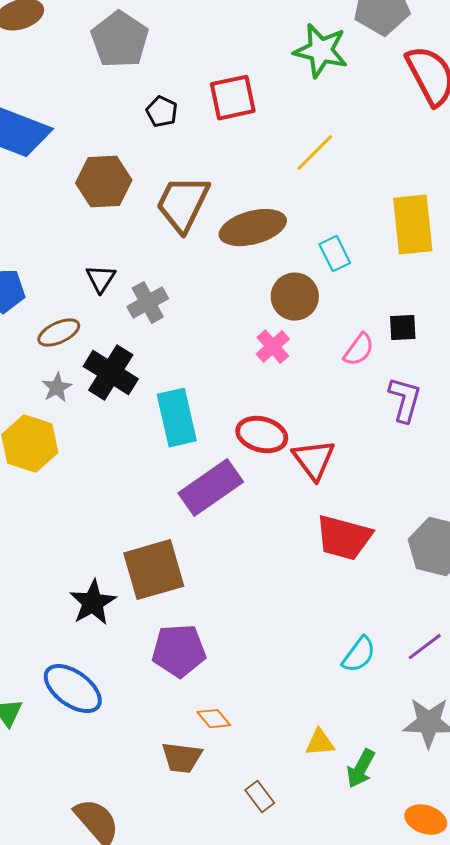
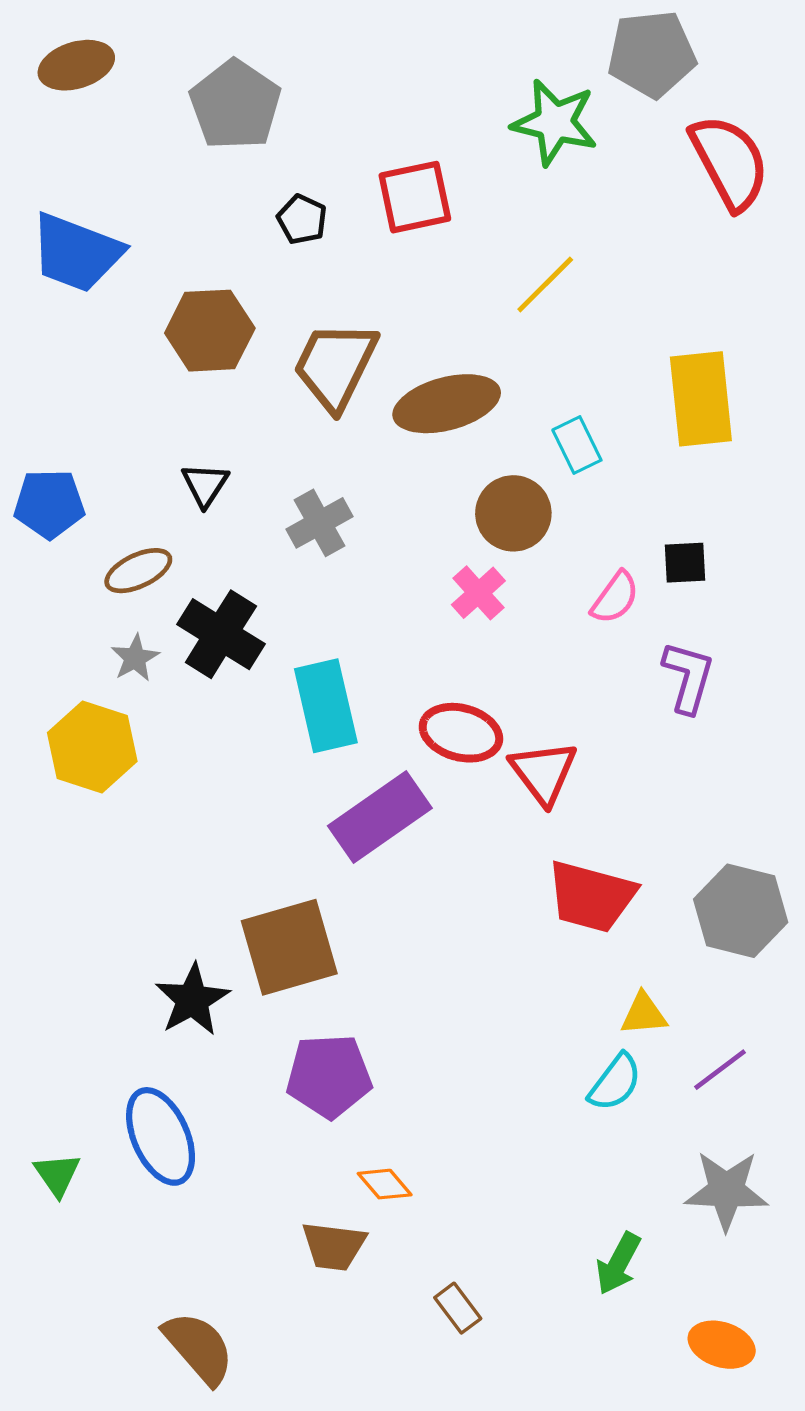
gray cross: (148, 303) -> (319, 523), moved
blue ellipse: (73, 689) -> (161, 1136), turned 30
yellow triangle: (320, 743) -> (644, 1014), moved

